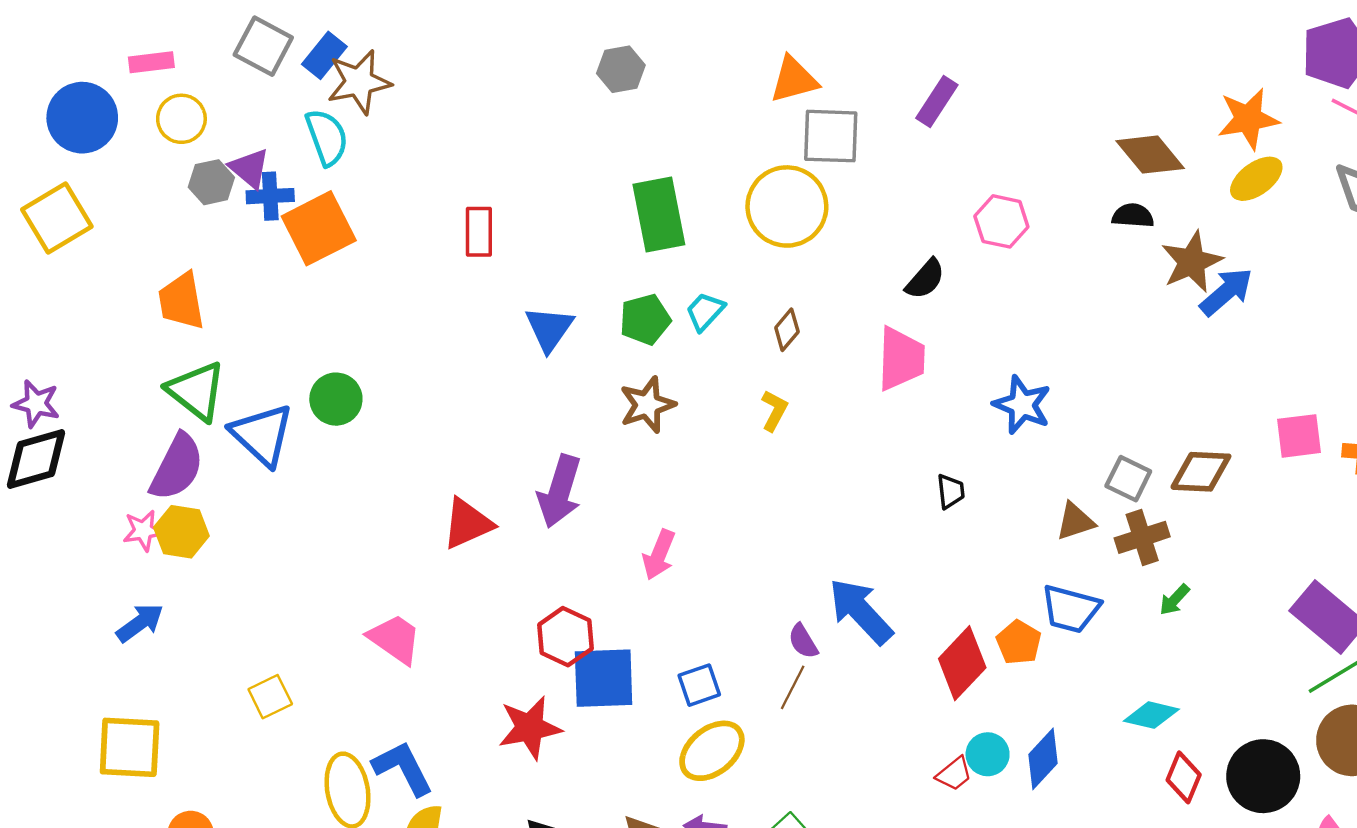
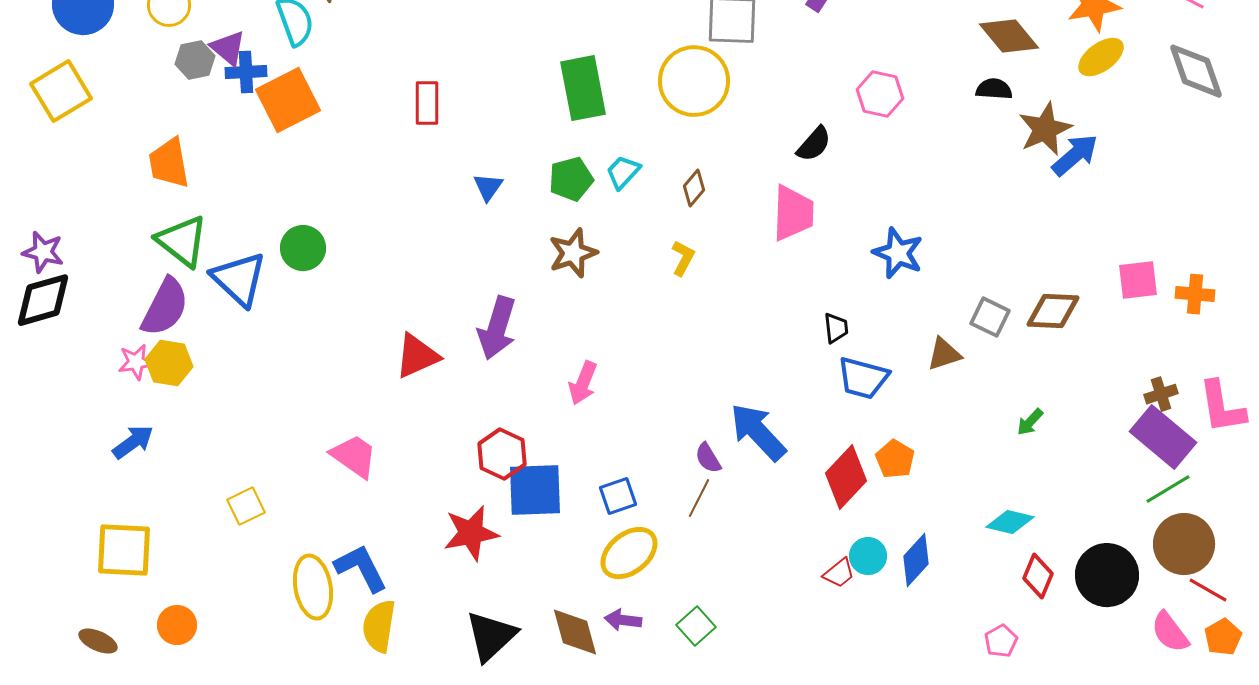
blue triangle: (549, 329) -> (488, 187), size x0.7
brown cross: (1142, 537) -> (1161, 394), moved, size x0.7
blue trapezoid: (1071, 609) -> (863, 378), moved

